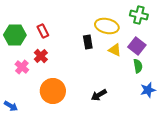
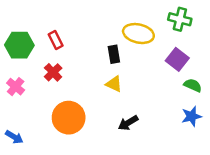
yellow triangle: (115, 50) -> (114, 84), moved
green semicircle: (138, 66) -> (193, 85), moved, turned -56
pink cross: (22, 67) -> (16, 87), moved

